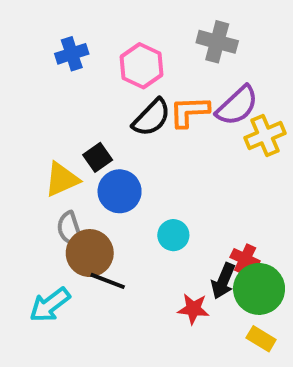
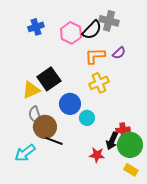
purple semicircle: (237, 106) -> (119, 53), size x0.6
black semicircle: (151, 118) -> (92, 30), moved
yellow cross: (265, 135) -> (99, 83), moved
black square: (98, 157) -> (49, 79), size x1.6
blue circle: (120, 191) -> (70, 104), moved
red cross: (245, 259) -> (123, 130), turned -32

